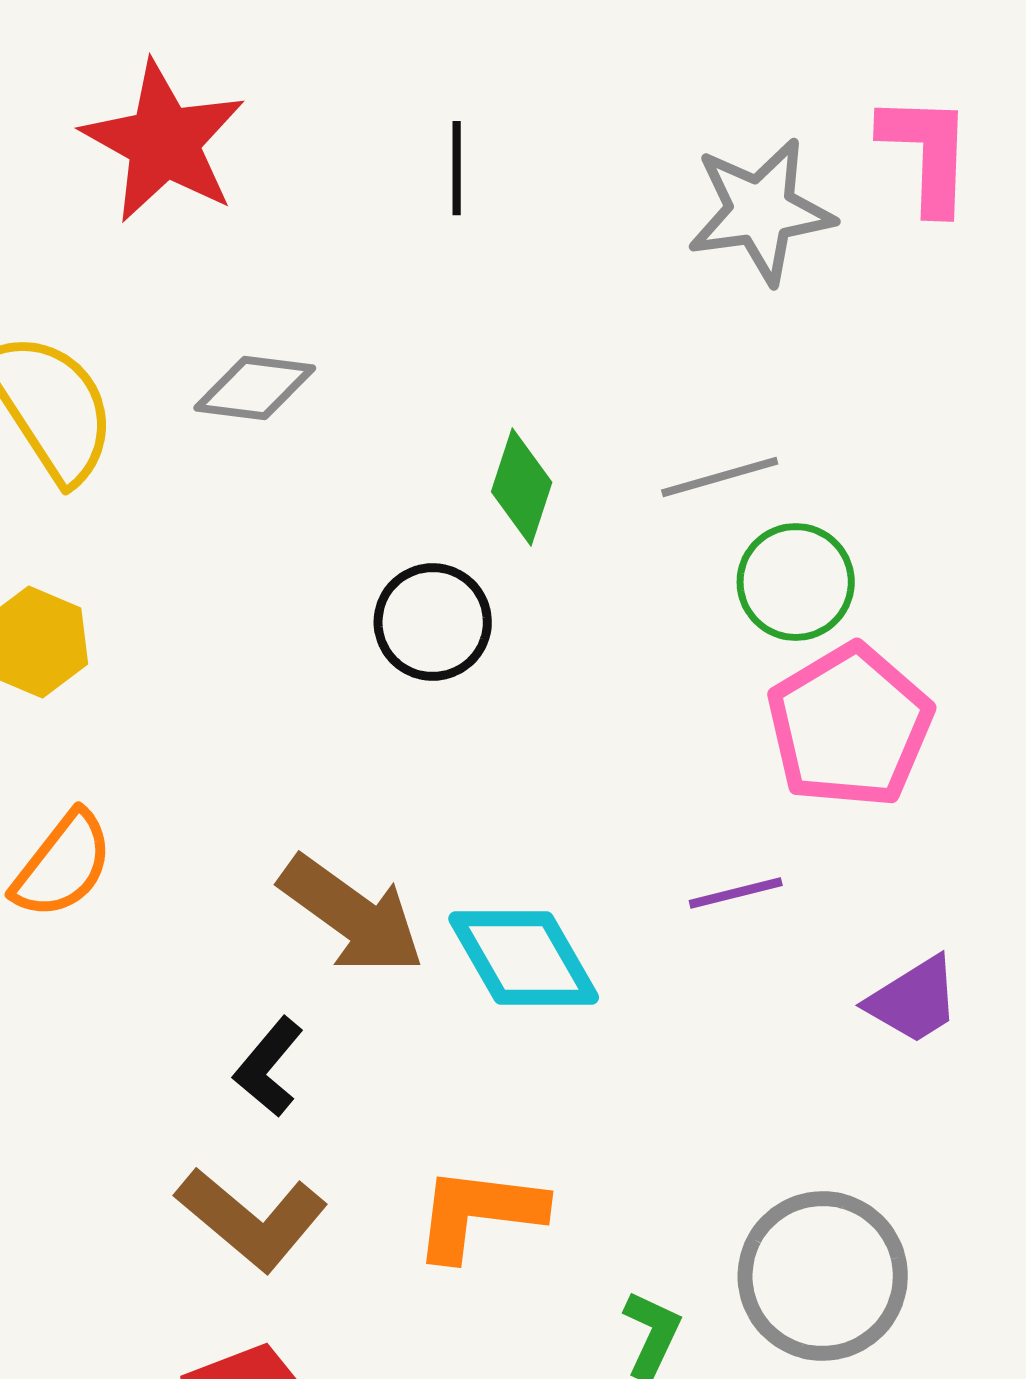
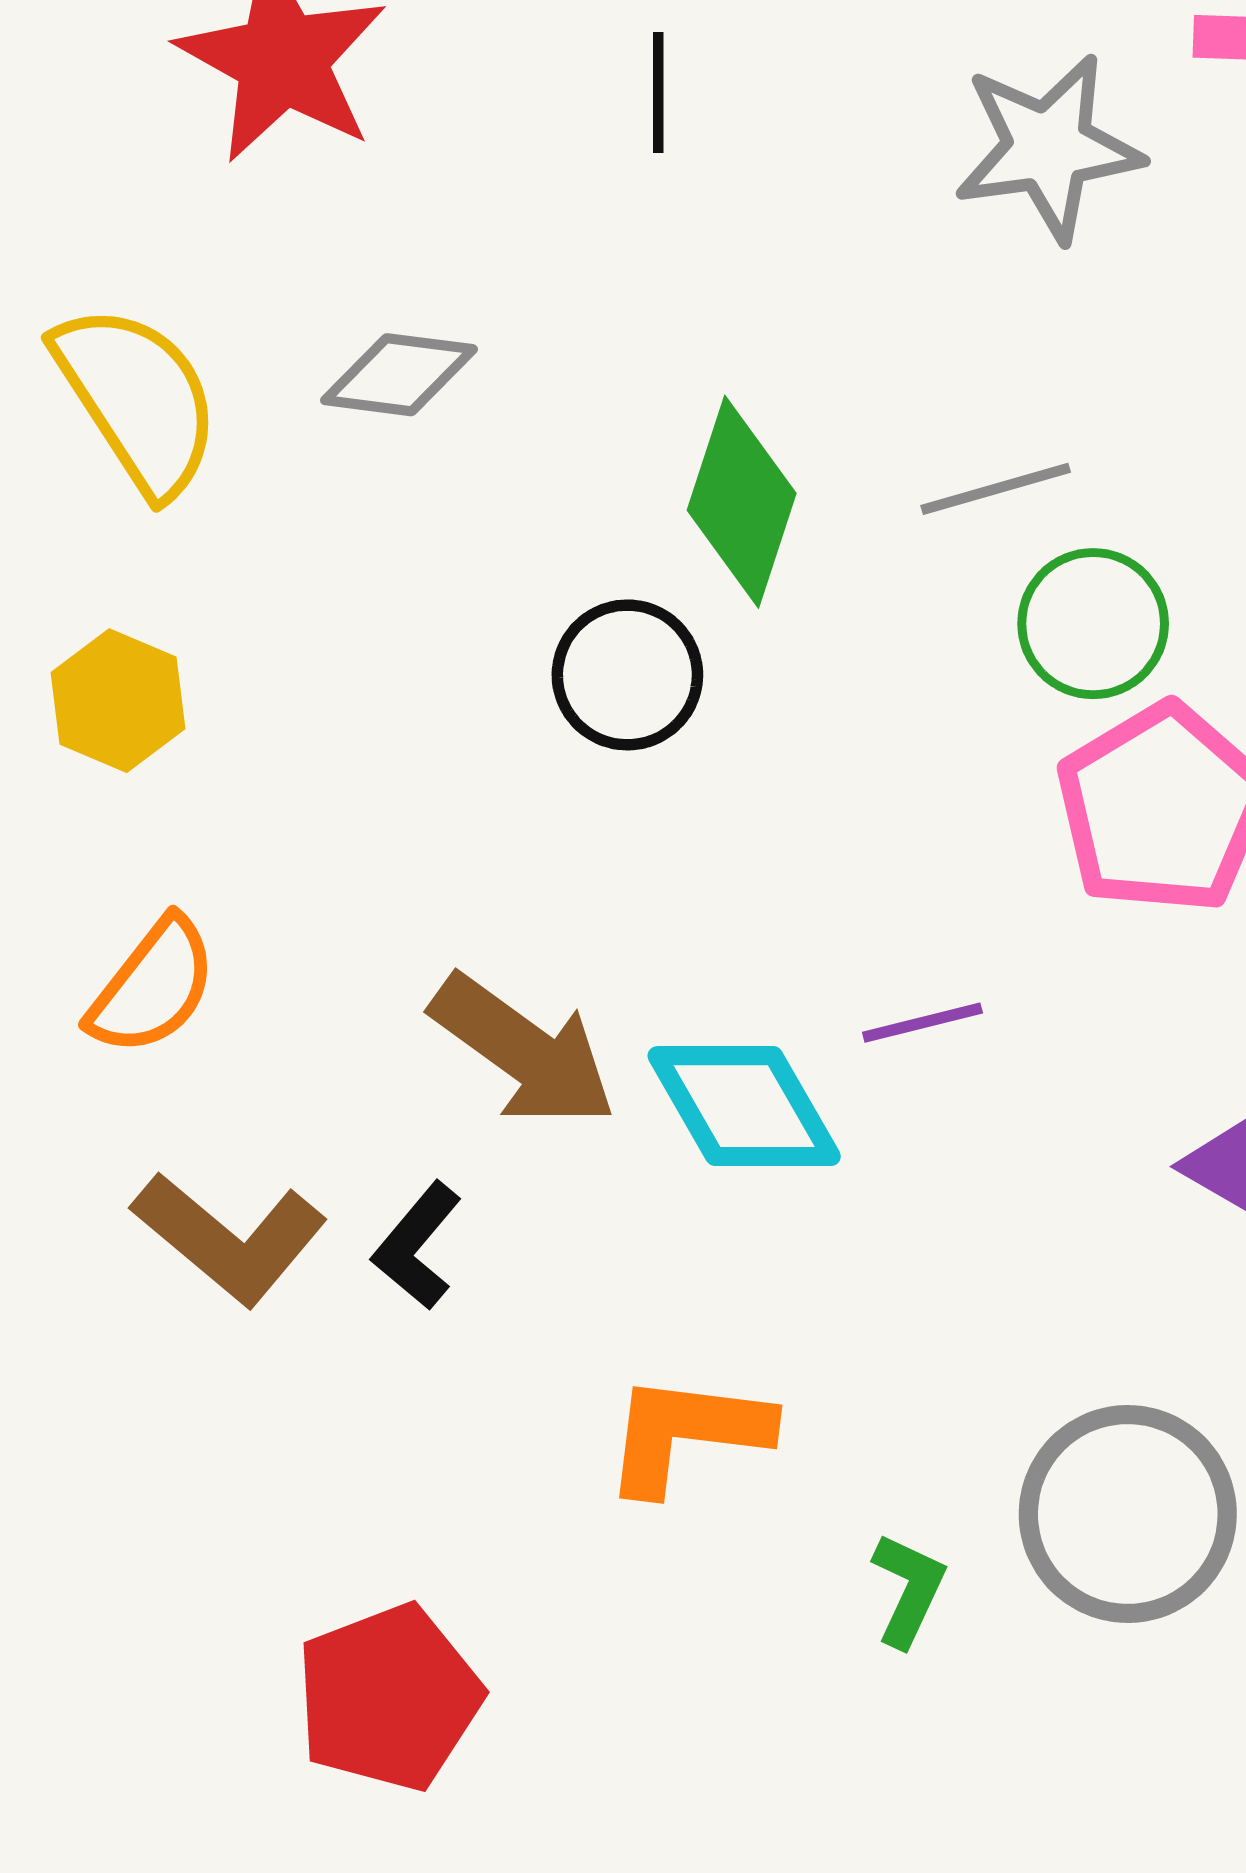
green diamond: (522, 487) -> (742, 502), size x1.4
purple line: (736, 893) -> (922, 1023), moved
brown L-shape: (252, 1219) -> (230, 1238), moved

